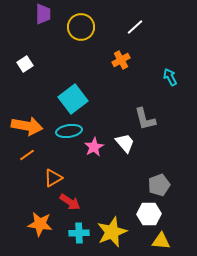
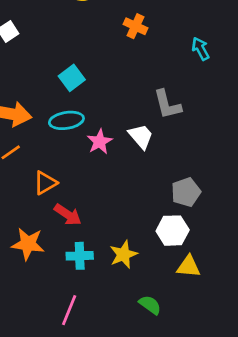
orange cross: (121, 60) -> (135, 26), turned -36
cyan square: (73, 99) -> (72, 78), size x0.7
yellow star: (112, 232) -> (123, 254), size x0.7

